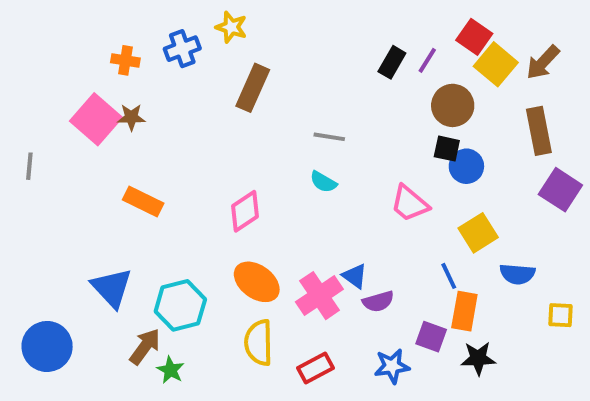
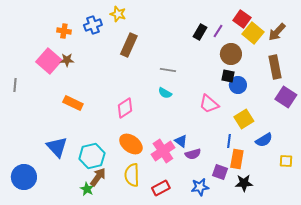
blue semicircle: (517, 274) -> (264, 140), turned -36
blue line: (449, 276) -> (229, 141), turned 32
brown arrow: (145, 346) -> (98, 177), moved

